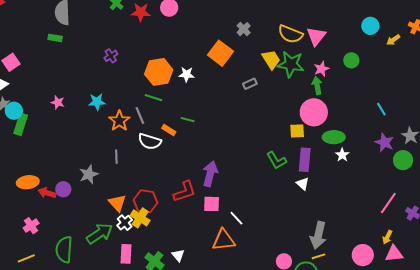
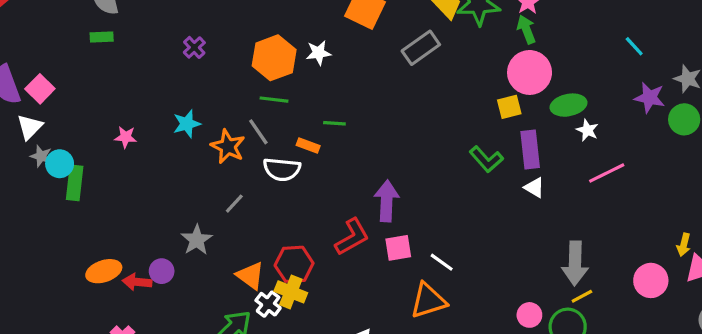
gray rectangle: (250, 84) -> (421, 48), size x1.6
gray line: (116, 157) -> (234, 204), turned 56
pink line: (388, 203) -> (607, 173), moved, turned 40

